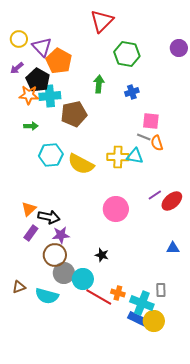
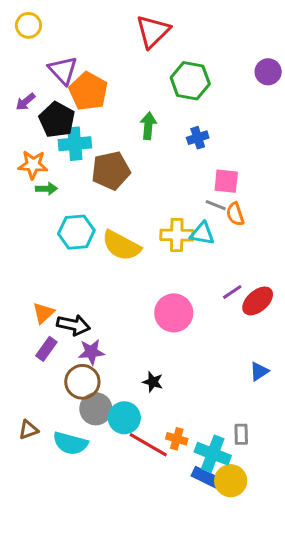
yellow circle: (19, 39) -> (28, 25), moved
orange star: (29, 95) -> (33, 165), moved
blue triangle: (173, 248) -> (259, 371), turned -32

